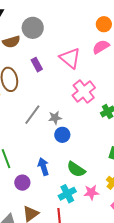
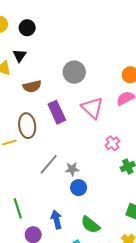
gray circle: (33, 28) -> (74, 72), moved
purple rectangle: (37, 65) -> (57, 112), size x1.5
pink cross: (84, 92) -> (113, 143), moved, size x0.6

